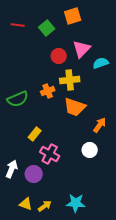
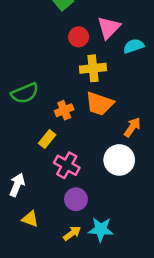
orange cross: (48, 91) -> (64, 110), moved
white circle: (90, 150) -> (119, 160), size x1.5
purple circle: (34, 174) -> (76, 199), moved
yellow triangle: (26, 204) -> (30, 219), moved
yellow arrow: (45, 206) -> (72, 233), moved

